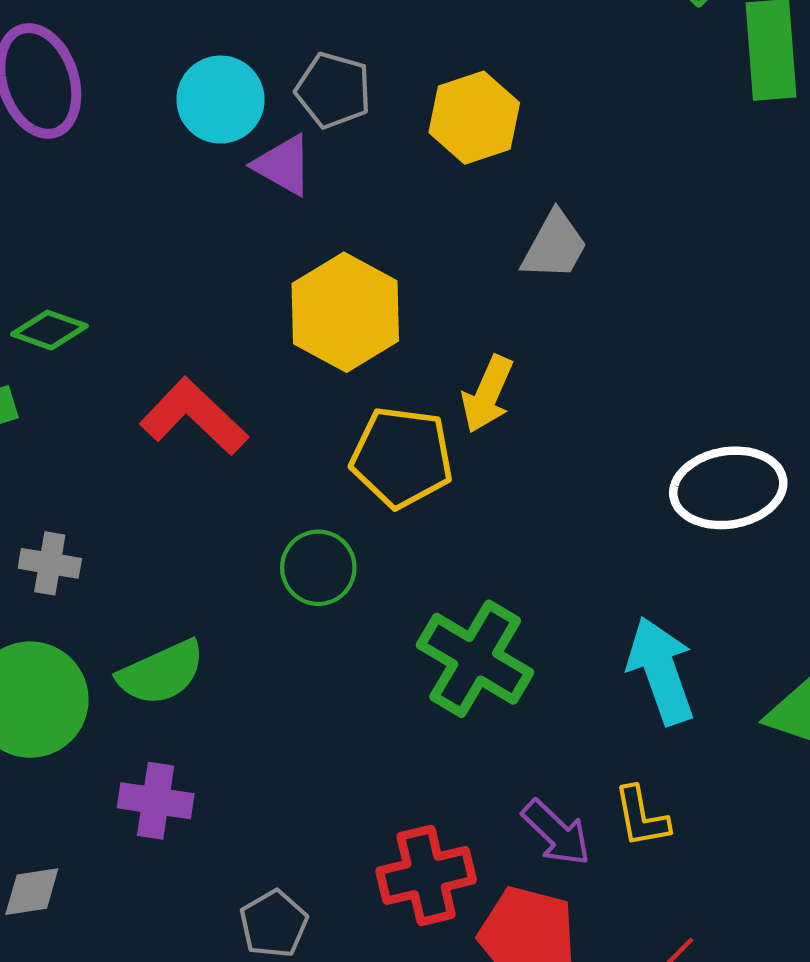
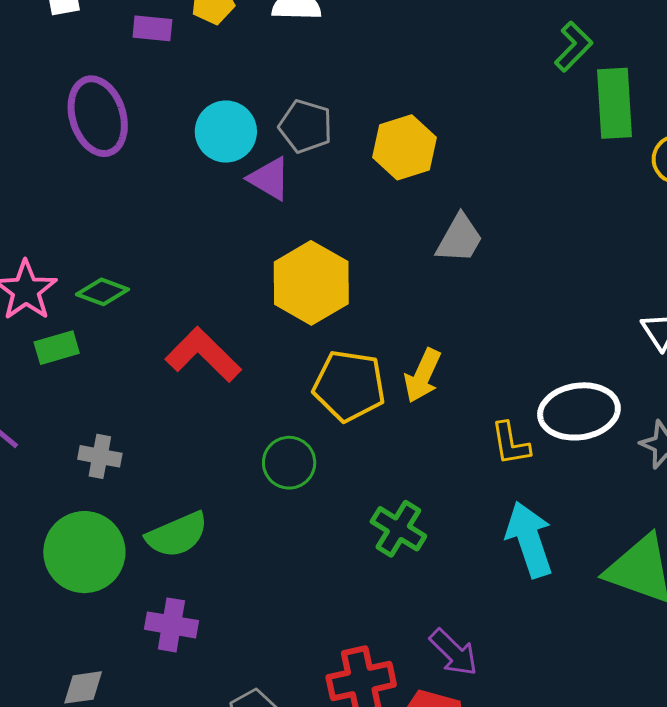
yellow arrow: (487, 394) -> (423, 376), moved
green cross: (475, 659) -> (398, 529), size x0.7
yellow L-shape: (641, 817) -> (510, 444), moved

